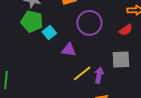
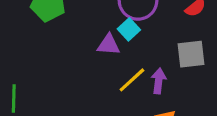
cyan square: (49, 32) -> (129, 29), moved

